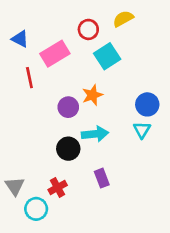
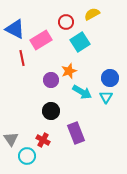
blue triangle: (20, 39) -> (15, 29), size x1.5
cyan arrow: (95, 134) -> (82, 92), moved, turned 36
purple rectangle: (102, 178) -> (76, 133), size x1.5
red cross: (58, 187) -> (43, 140), turned -32

